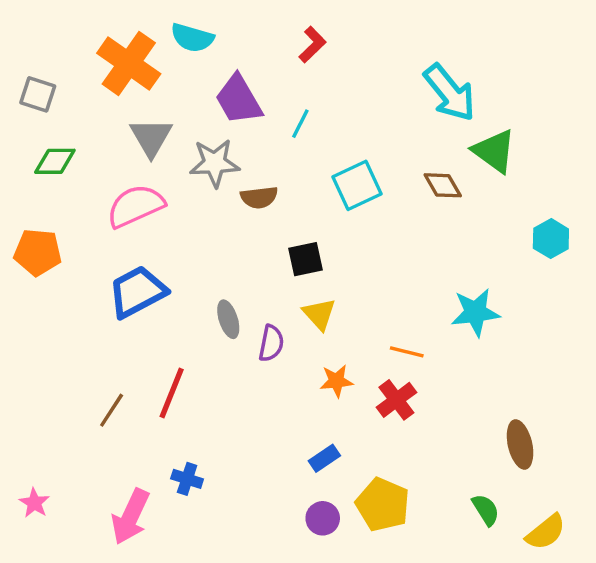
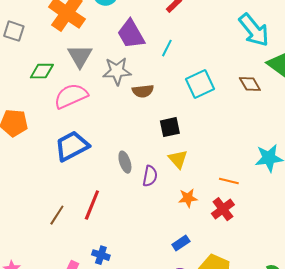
green diamond: (55, 161) -> (42, 71), moved

